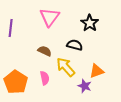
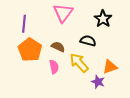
pink semicircle: (45, 78) -> (54, 67), moved
orange pentagon: (16, 82) -> (30, 50), moved

